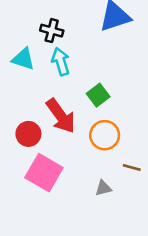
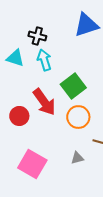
green square: (98, 95) -> (73, 86), size x1.4
pink square: (44, 173) -> (32, 164), moved

